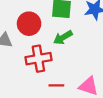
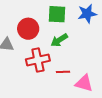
red line: (56, 85) -> (63, 72), moved

